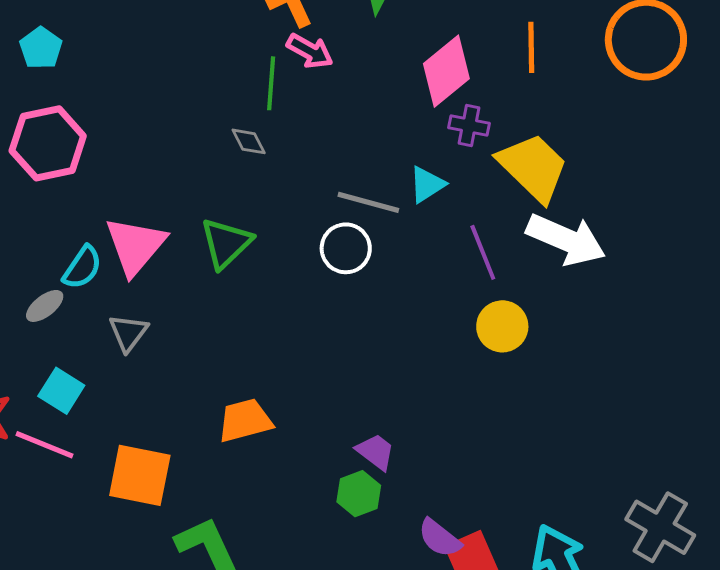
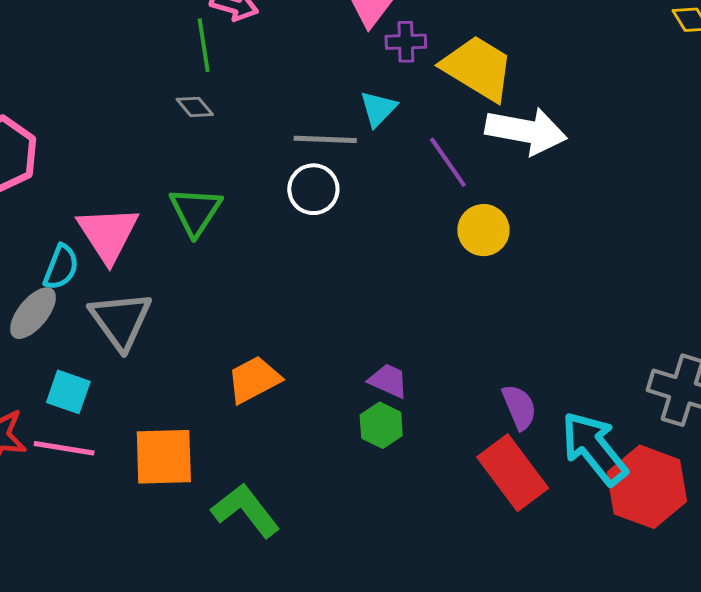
gray ellipse: (45, 306) -> (33, 313), size x1.4
gray triangle: (128, 333) -> (121, 320), size x1.6
purple semicircle: (440, 538) -> (519, 407), moved, turned -138

